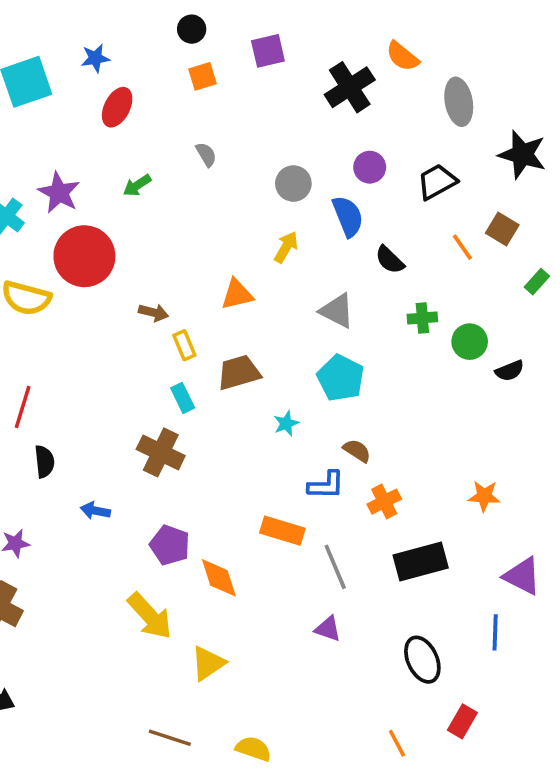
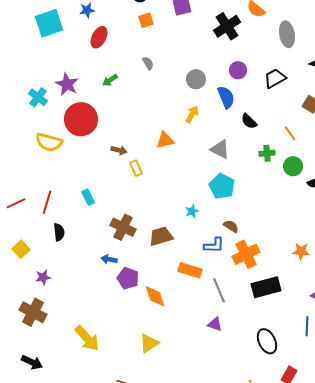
orange line: (462, 247) -> (290, 133), moved
brown trapezoid: (239, 373) -> (161, 236), moved
cyan rectangle: (183, 398) -> (88, 197), moved
orange cross: (384, 502) -> (246, 254), size x1.5
blue arrow: (95, 511) -> (109, 259), moved
yellow arrow: (150, 616) -> (87, 338), moved

